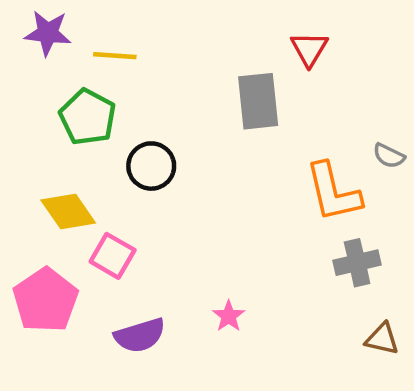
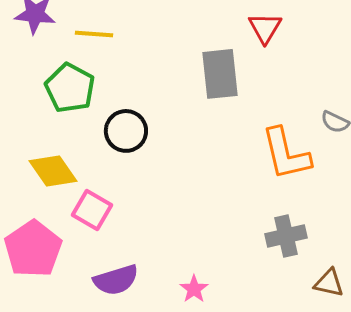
gray cross: (357, 263) -> (286, 236), moved
pink star: (229, 316) -> (194, 289), moved

